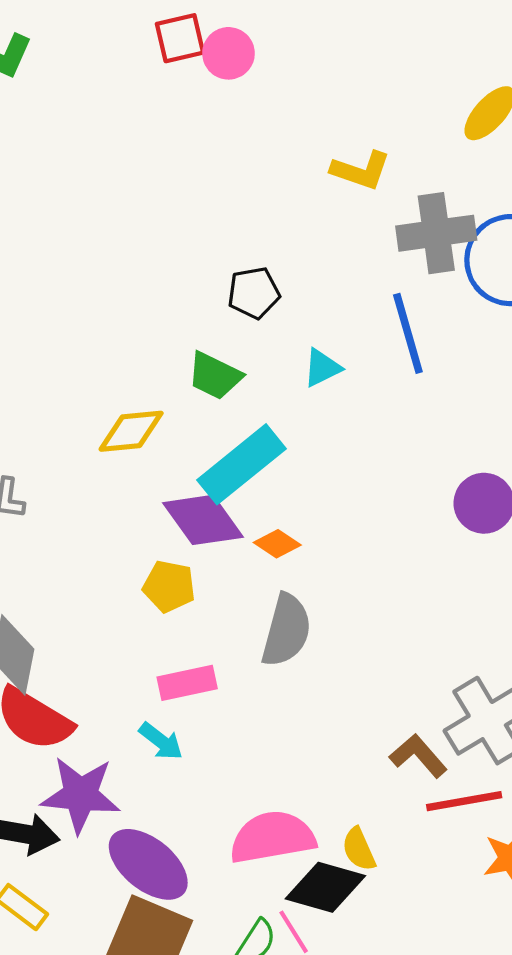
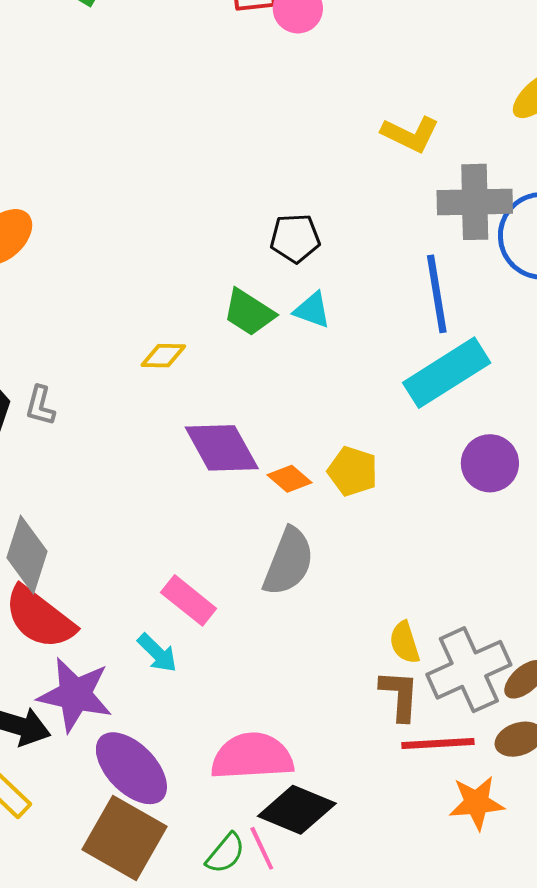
cyan triangle: (322, 368) -> (312, 310), moved, turned 39
yellow diamond: (131, 431) -> (163, 356), size x0.7
cyan rectangle: (242, 464) -> (447, 373), moved
yellow pentagon: (169, 586) -> (353, 471), moved
pink rectangle: (187, 683) -> (189, 600), turned 44
brown L-shape: (418, 756) -> (400, 695), turned 38
yellow semicircle: (359, 849) -> (405, 642), moved

